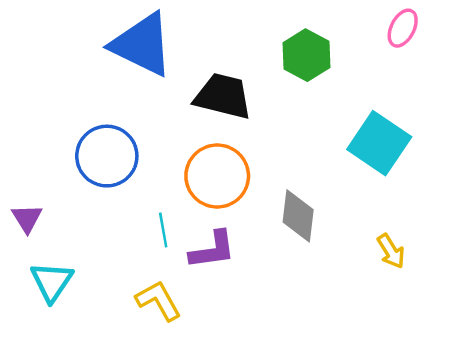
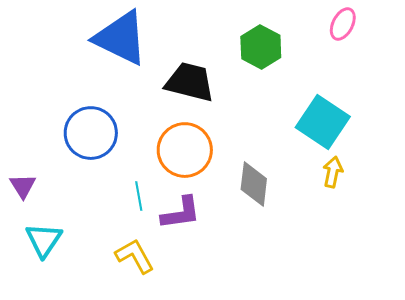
yellow arrow: (391, 251) -> (333, 172), moved, turned -136

